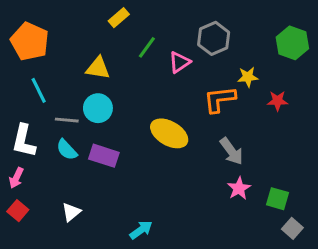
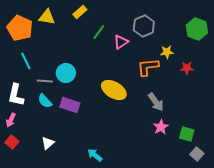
yellow triangle: (98, 68) -> (47, 17), moved
cyan arrow: (141, 230) -> (95, 155), turned -105

